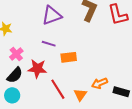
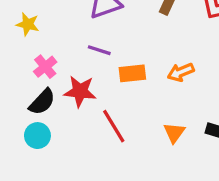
orange arrow: (100, 83) -> (181, 72), moved
orange triangle: (80, 95) -> (174, 133), moved

